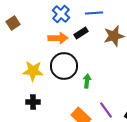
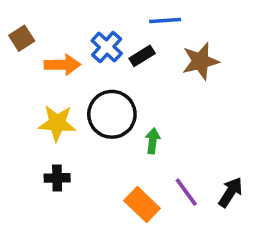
blue cross: (61, 14) -> (107, 47), moved
orange arrow: (58, 38) -> (62, 65), moved

